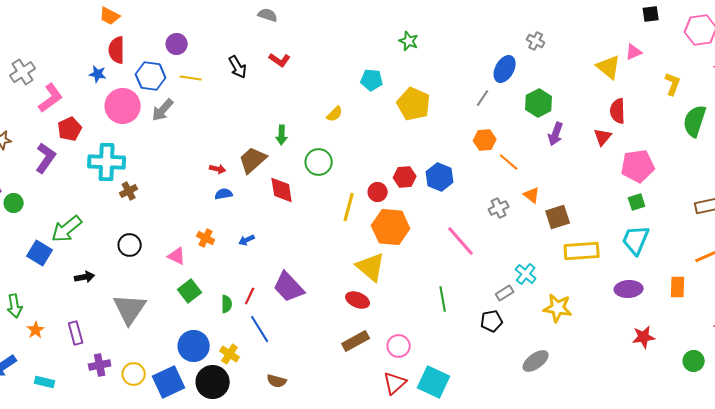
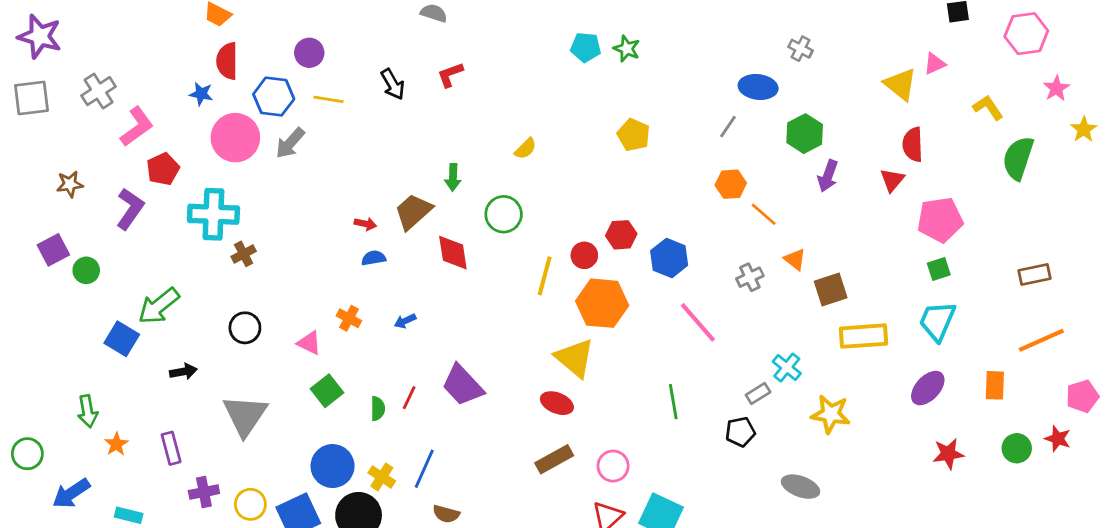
red L-shape: (280, 60) -> (450, 75), turned 125
blue ellipse: (505, 69) -> (758, 87), turned 68
cyan pentagon: (372, 80) -> (586, 47), moved
yellow L-shape: (673, 84) -> (988, 108), turned -55
yellow pentagon: (414, 104) -> (634, 135), size x0.7
blue hexagon: (440, 177) -> (669, 258), moved
purple ellipse: (629, 289) -> (928, 388), turned -44
blue line: (260, 329) -> (424, 469), moved, turned 56
gray ellipse: (536, 361) -> (801, 487), turned 56
green circle: (694, 361) -> (1017, 448), moved

